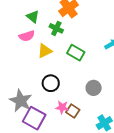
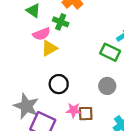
pink semicircle: (27, 36) -> (41, 34), moved
green rectangle: (76, 53) -> (110, 52), moved
brown square: (73, 111) -> (86, 114), turned -32

